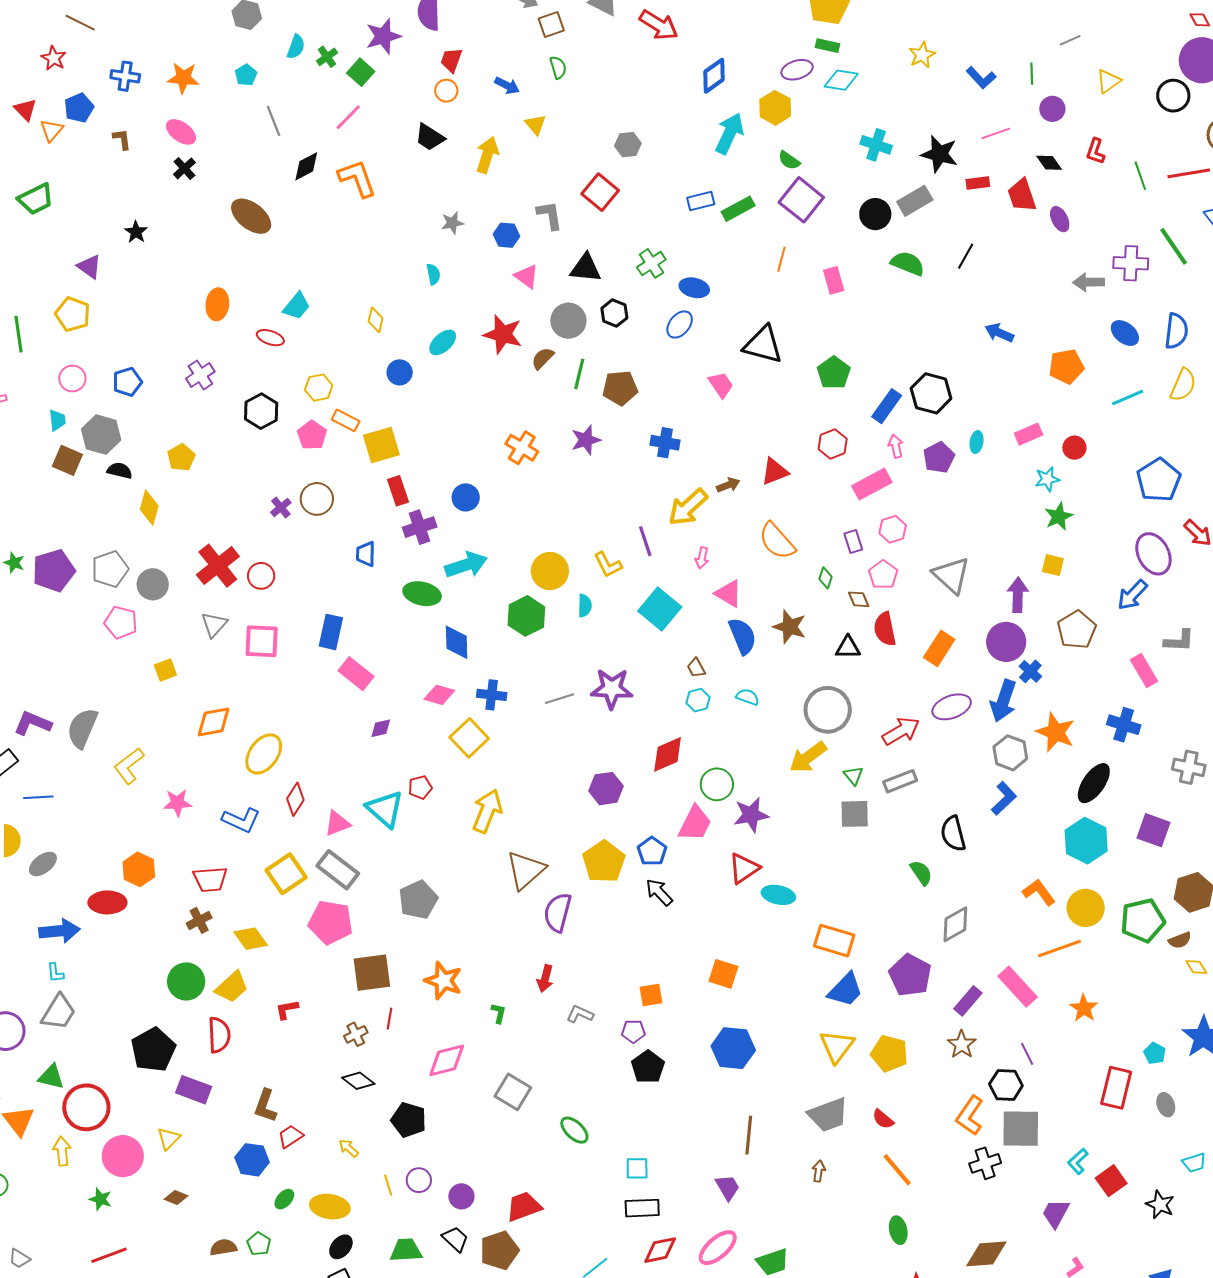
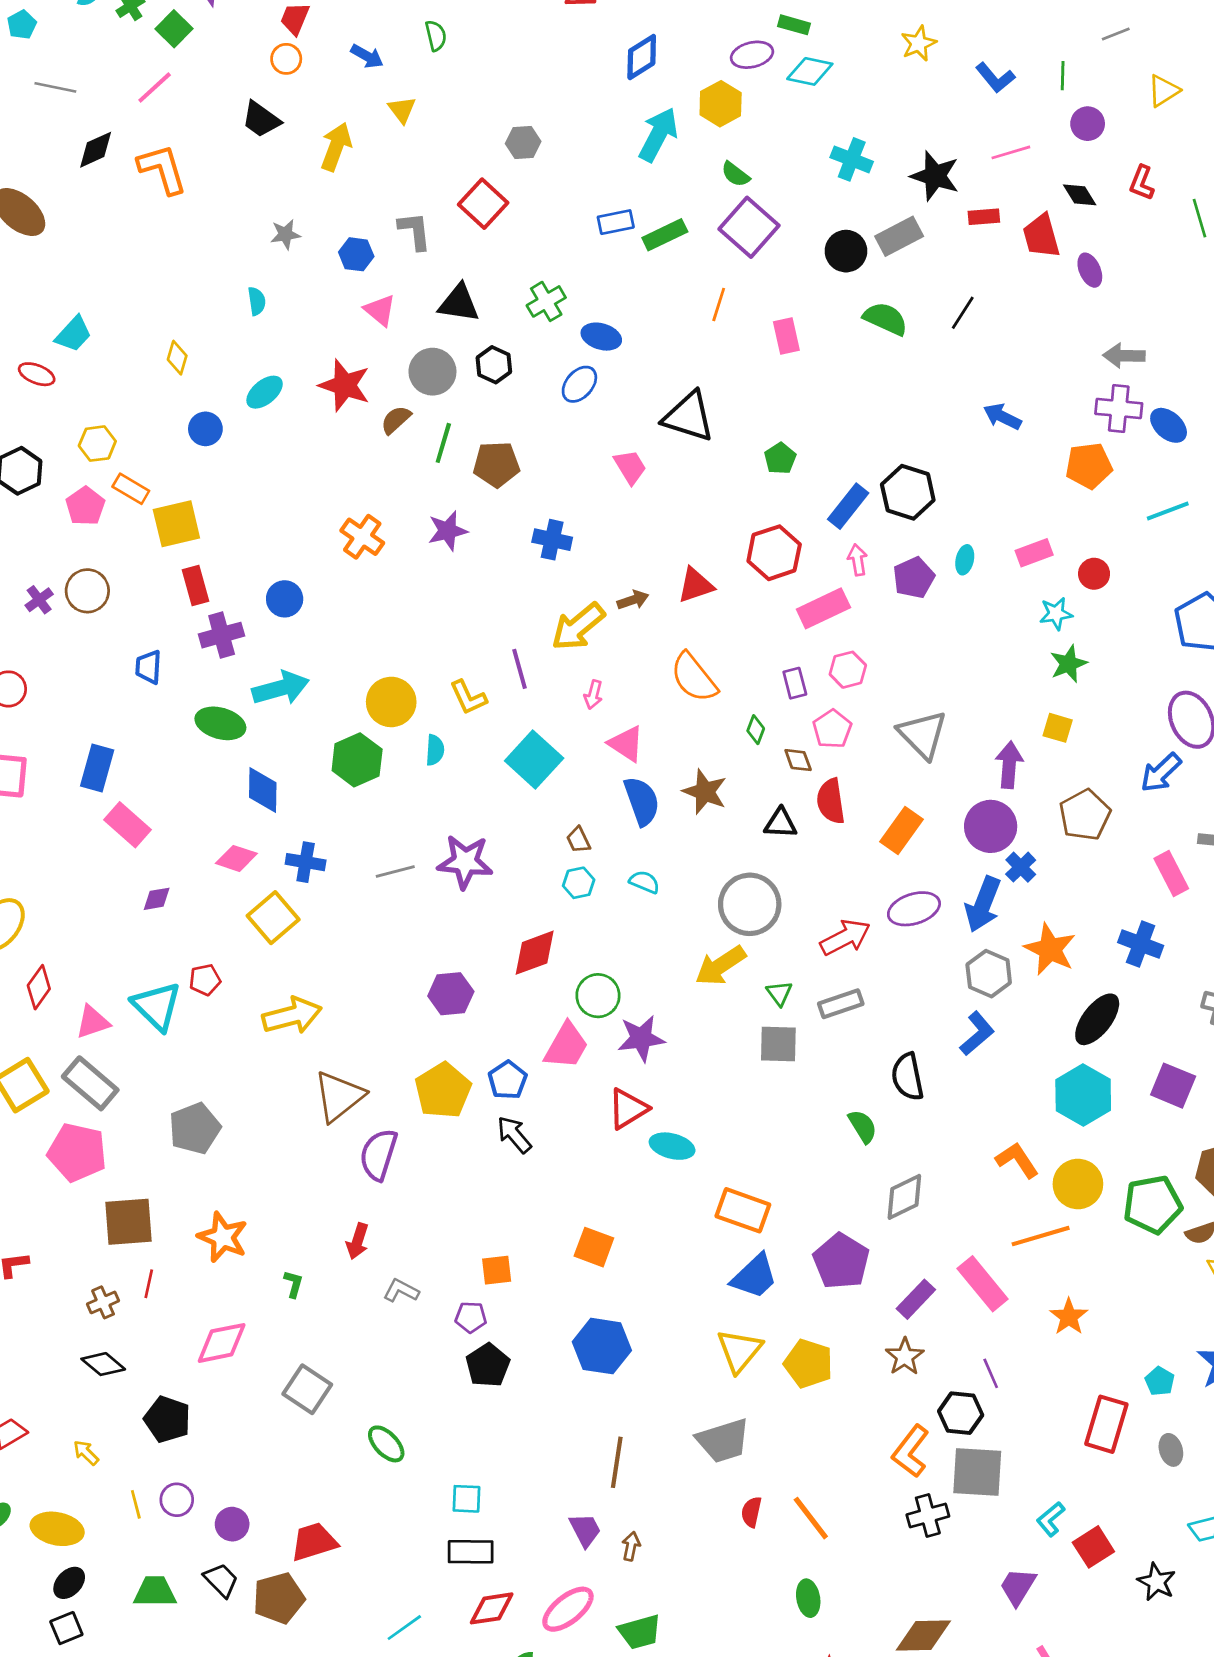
gray line: (274, 121) -> (55, 87), turned -60
purple cross: (1131, 263) -> (1119, 409), moved
green pentagon: (834, 373) -> (780, 458), size x0.7
red hexagon: (833, 444) -> (774, 553), size x1.4
yellow arrow: (487, 811) -> (292, 1016), turned 51
red semicircle: (883, 1119) -> (751, 1512), moved, turned 60
brown arrow: (819, 1171) -> (631, 1546), moved

